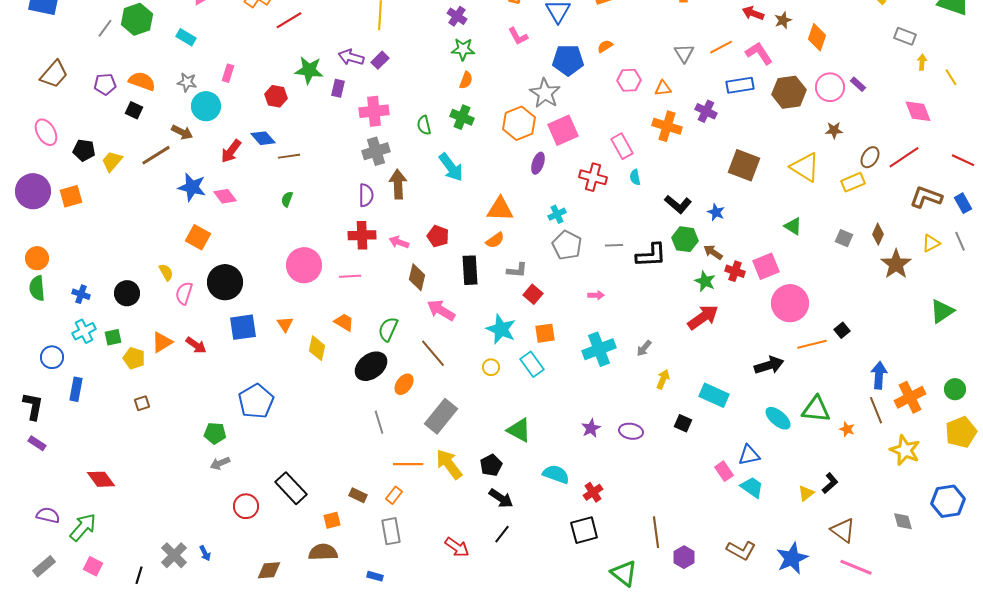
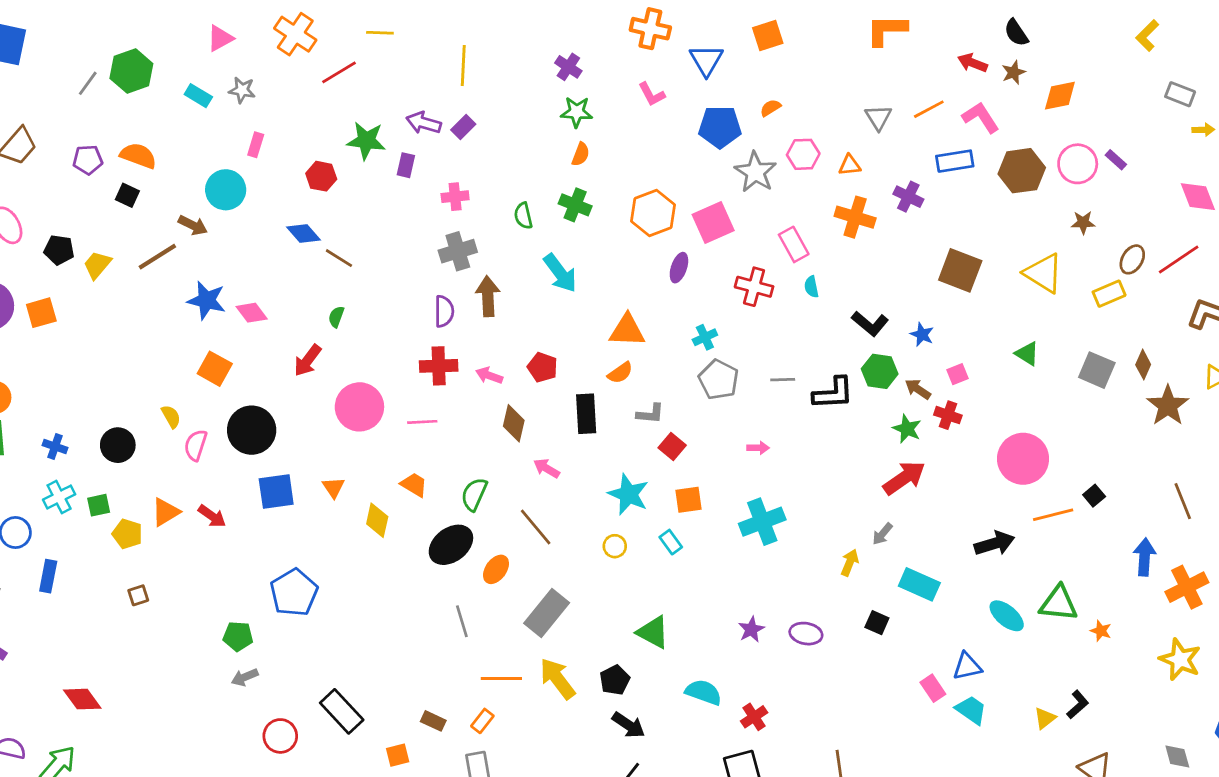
orange diamond: (817, 37) -> (1060, 96), turned 60
yellow arrow: (922, 62) -> (1203, 130), turned 84
gray star: (187, 82) -> (242, 90), moved
gray star: (545, 93) -> (755, 172), moved
pink cross: (374, 111) -> (455, 197), size x0.7
red arrow: (231, 151) -> (308, 360), moved
brown line: (289, 156) -> (339, 258), turned 40
gray square: (844, 238) -> (1097, 370), size x1.5
pink square: (766, 266) -> (957, 374), moved, size x0.6
pink arrow: (441, 310) -> (547, 468), size x0.7
gray arrow: (644, 348) -> (882, 534), moved
cyan rectangle: (532, 364) -> (671, 542), size x0.7
brown line: (876, 410) -> (1183, 501), moved

